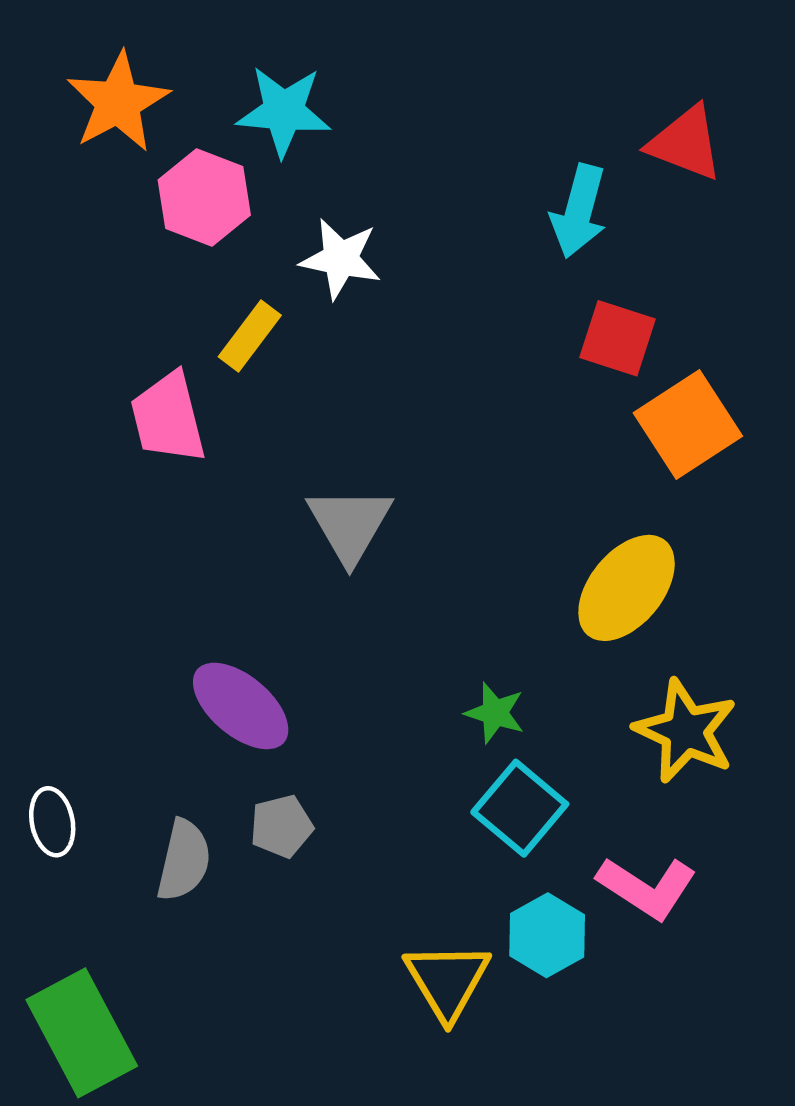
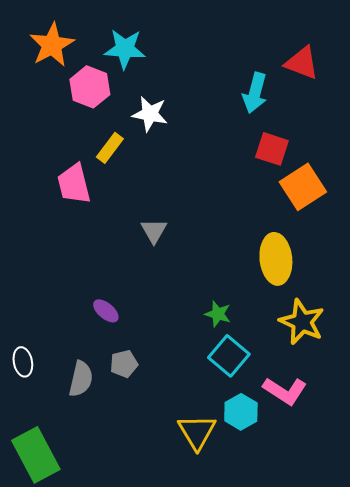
gray triangle: (350, 524) -> (154, 231), size x0.7
yellow ellipse: (627, 588) -> (276, 259), turned -45
purple ellipse: (241, 706) -> (106, 311), size x0.6

